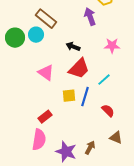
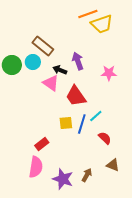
purple arrow: (90, 17) -> (78, 61), moved
black arrow: (73, 47) -> (60, 70), moved
red trapezoid: (79, 69) -> (76, 96), turned 100
pink triangle: (46, 73) -> (51, 83), moved
cyan line: (104, 80) -> (96, 116), moved

